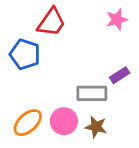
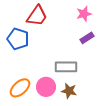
purple rectangle: (120, 75) -> (87, 38), moved

